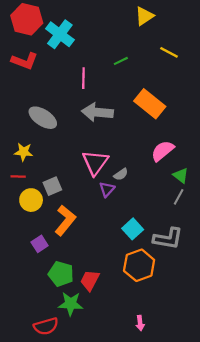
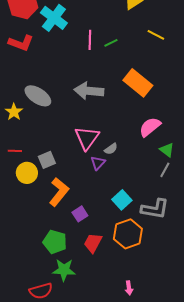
pink line: (83, 78) -> (90, 40), moved
yellow star: (24, 152) -> (14, 112), moved, turned 30
purple square: (40, 244) -> (80, 214), moved
red trapezoid: (90, 280) -> (93, 243), moved

